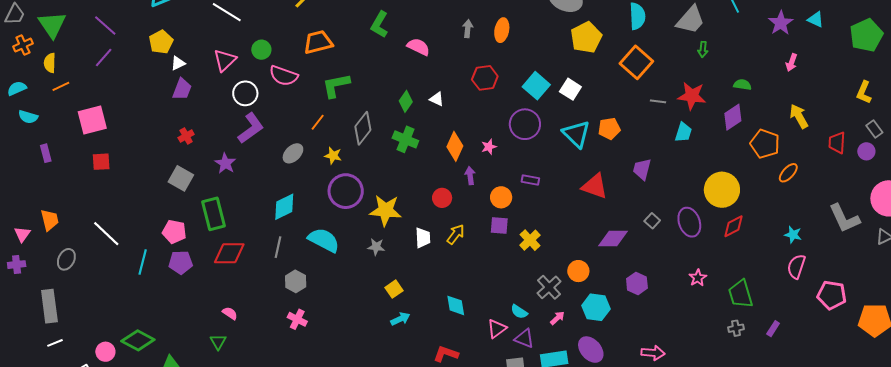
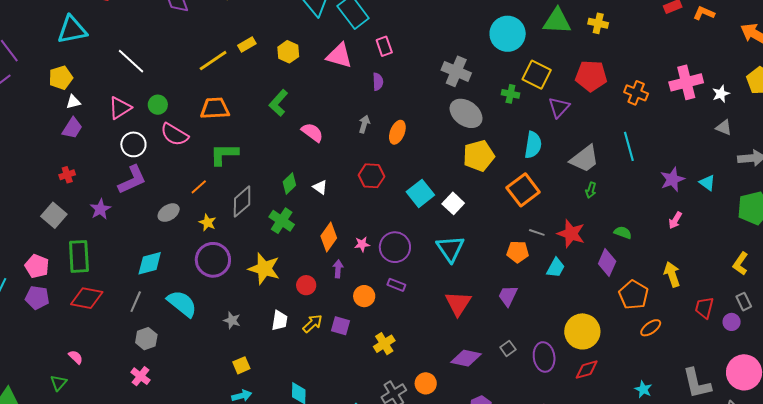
purple diamond: (733, 117) -> (607, 262), turned -44
purple circle: (525, 124) -> (395, 247), moved
orange pentagon: (609, 129) -> (518, 252), moved
red triangle: (595, 186) -> (458, 303), turned 32
yellow star: (386, 210) -> (264, 269), moved
purple square: (499, 225) -> (340, 326), moved

